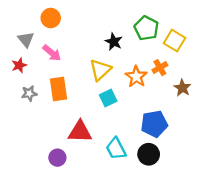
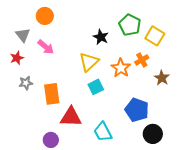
orange rectangle: (59, 89) -> (52, 94), moved
blue pentagon: (154, 124) -> (137, 110), turned 30
black circle: (149, 154) -> (153, 134), moved

